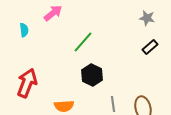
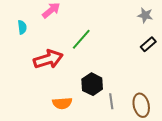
black hexagon: (92, 75) -> (92, 84), moved
red arrow: (27, 83) -> (48, 59), moved, turned 52

